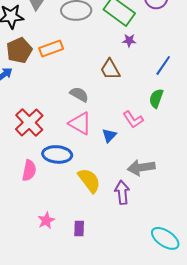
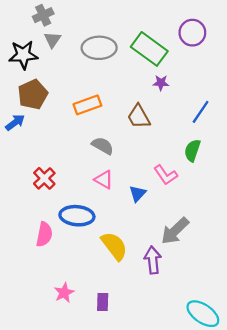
orange rectangle: (51, 48) -> (87, 105), moved
red cross: (29, 122) -> (44, 178), size x0.7
pink triangle: (80, 123) -> (104, 180), size x0.7
gray arrow: (141, 167) -> (175, 231), turned -36

